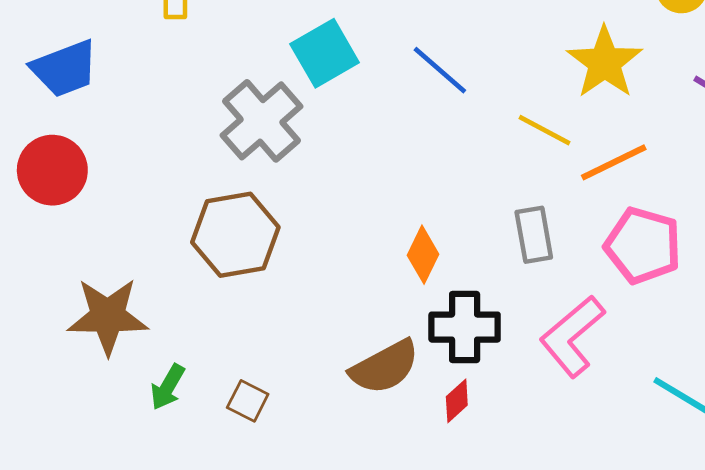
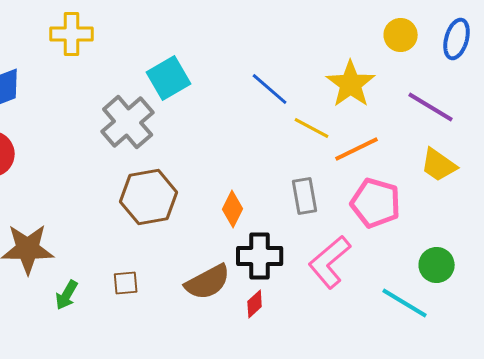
blue line: (440, 70) -> (270, 89), moved
brown hexagon: (235, 235) -> (149, 197), moved
brown square: (248, 401) -> (126, 283), moved, turned -32

